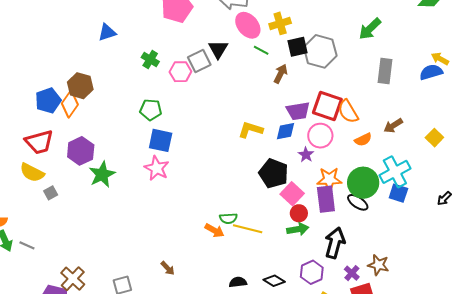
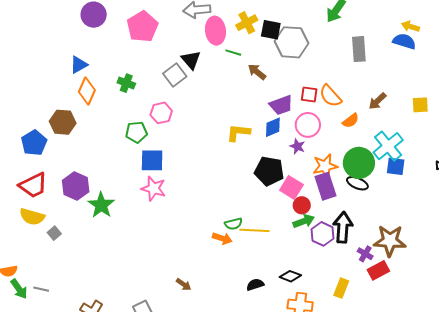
pink ellipse: (248, 25) -> (215, 31), turned 44
black square: (297, 47) -> (271, 30), moved, turned 35
pink hexagon: (180, 72) -> (161, 113), moved
blue semicircle: (431, 72) -> (404, 41), turned 45
brown arrow: (281, 74) -> (257, 72), turned -66
orange diamond: (70, 104) -> (87, 91), moved
red square: (327, 106) -> (309, 95), size x0.6
yellow square: (434, 138) -> (420, 105), turned -36
brown star: (378, 265) -> (390, 241), size x1.5
purple hexagon: (312, 272) -> (322, 234), moved

